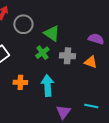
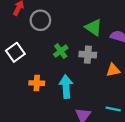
green triangle: (52, 33) -> (94, 27), moved
orange triangle: (91, 62) -> (113, 70), moved, turned -32

